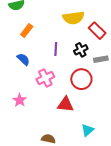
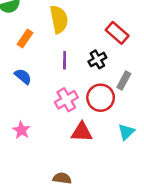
yellow semicircle: (73, 18) -> (59, 19), moved, turned -90
gray rectangle: (101, 59) -> (124, 81), moved, turned -48
pink cross: (45, 78) -> (66, 100), moved
cyan triangle: (88, 130) -> (126, 132), moved

